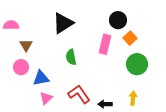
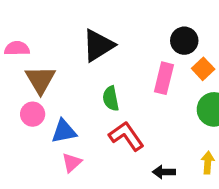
brown triangle: (26, 45) -> (40, 80), size x1.5
red L-shape: (79, 94) -> (126, 136), moved

